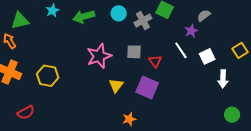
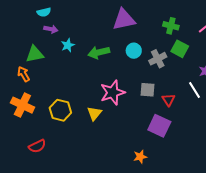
yellow triangle: (116, 85) -> (94, 113), moved

